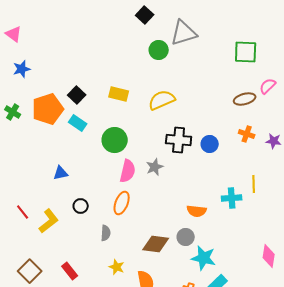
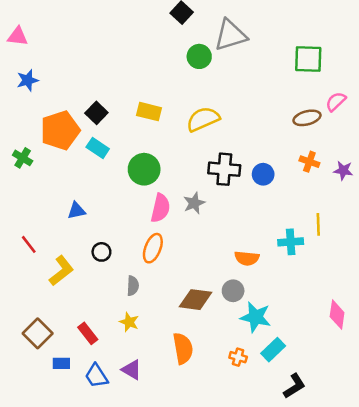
pink triangle: (14, 34) -> (18, 36), turned -30
green cross: (13, 112) -> (23, 158), moved
red line: (23, 212) -> (29, 244), moved
yellow star: (117, 267) -> (129, 322), moved

